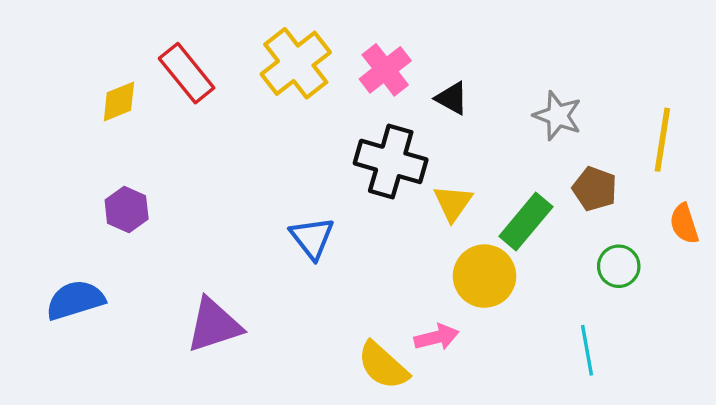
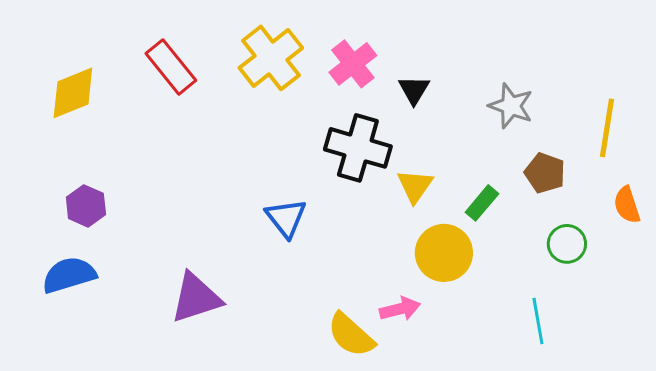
black triangle: (452, 98) -> (414, 90), turned 32
yellow diamond: (119, 101) -> (73, 93), moved, size x1.4
purple hexagon: (127, 210) -> (86, 206), moved
green rectangle: (526, 222) -> (482, 203), size x0.7

